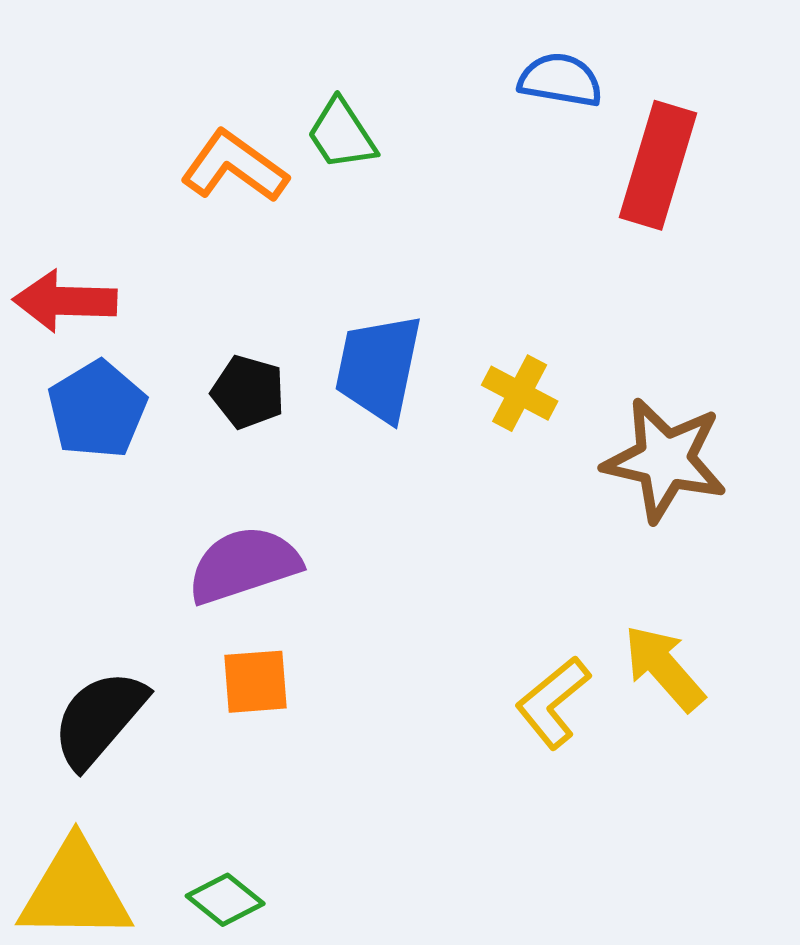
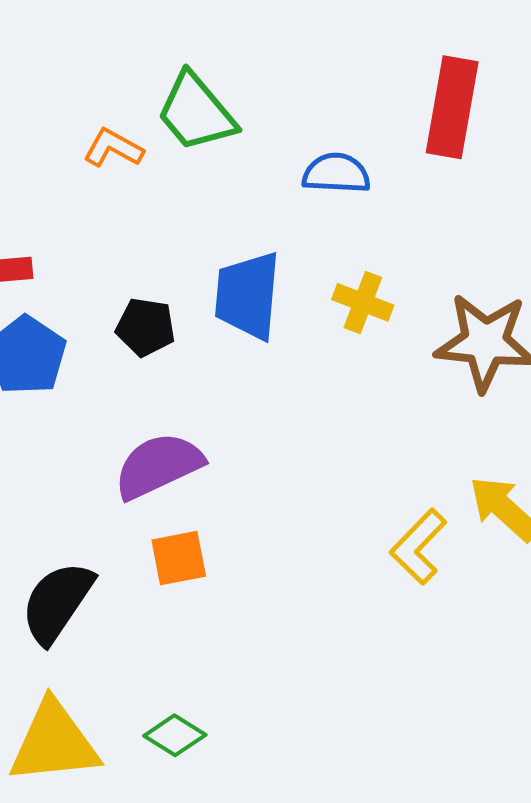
blue semicircle: (560, 80) -> (336, 173), moved
green trapezoid: (342, 134) -> (196, 112), size x1.4
orange L-shape: (234, 167) -> (113, 148), size x0.7

